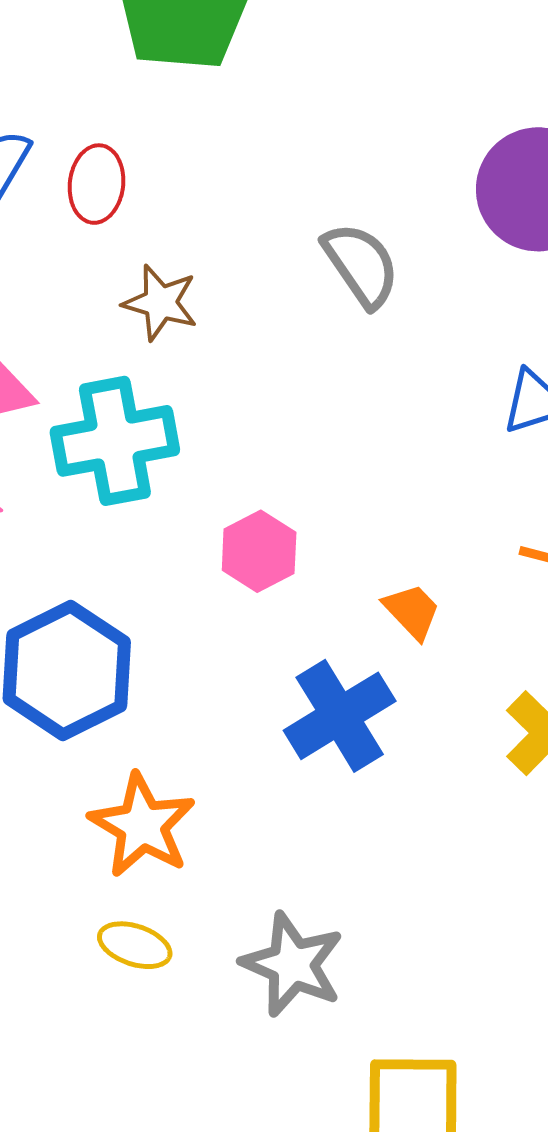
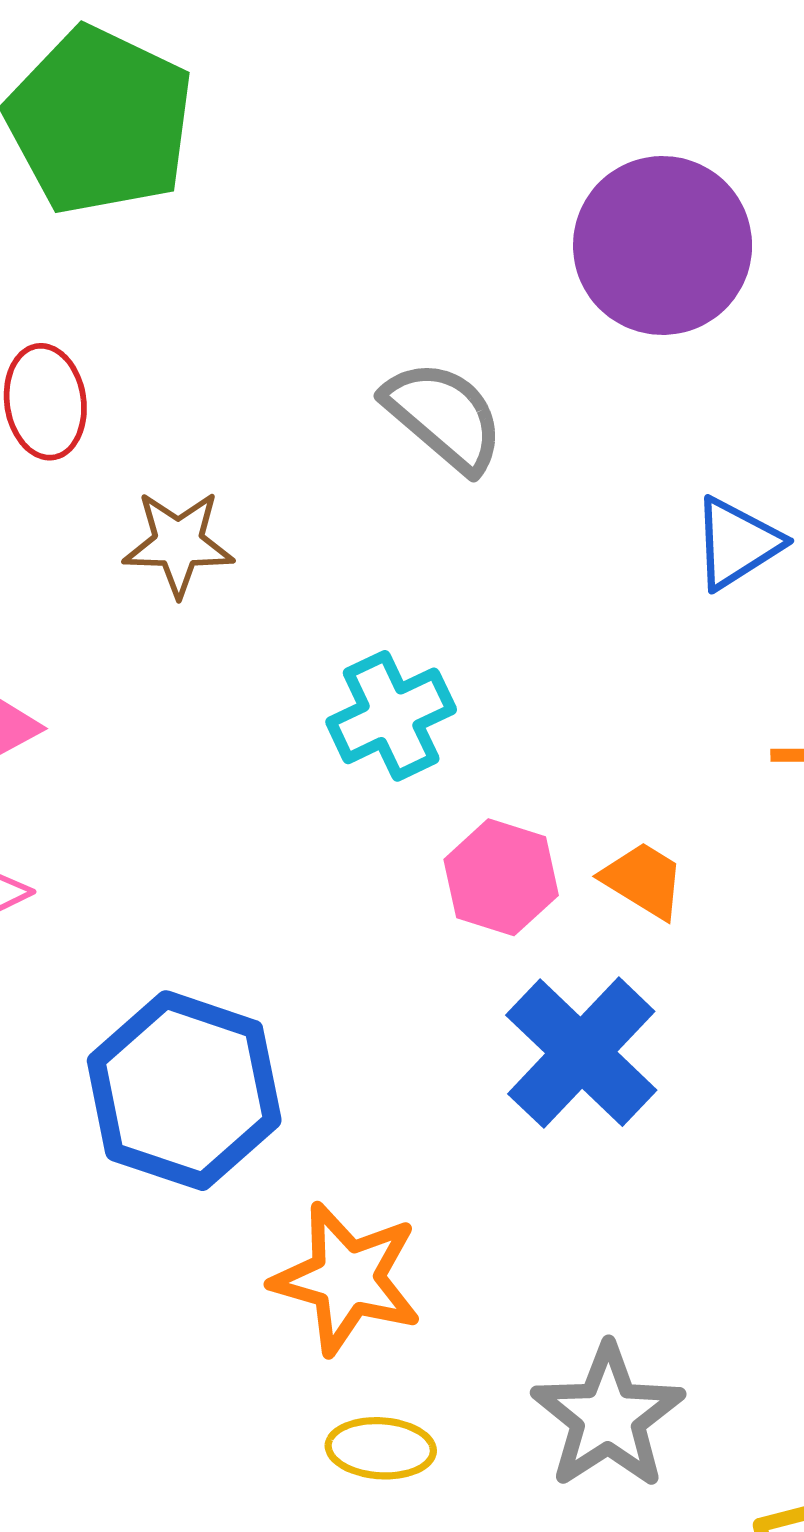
cyan cross: (115, 441) -> (391, 716), moved, size x0.7
pink hexagon: (259, 551) -> (501, 877), moved
gray star: (293, 964) -> (608, 1417), turned 30

